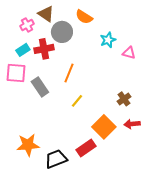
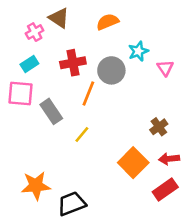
orange semicircle: (84, 17) -> (108, 22), turned 126
gray circle: (62, 32) -> (111, 70), moved
red cross: (44, 49) -> (73, 63), moved
pink triangle: (129, 53) -> (165, 68), turned 40
yellow line: (77, 101) -> (82, 134), moved
red rectangle: (86, 148) -> (165, 190), moved

